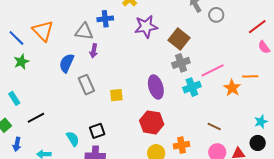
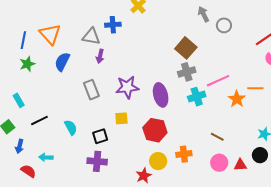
purple star: (146, 27) -> (127, 87), moved
blue line: (16, 38) -> (23, 40), turned 54
blue semicircle: (67, 63) -> (62, 62), moved
yellow square: (116, 95) -> (121, 118), moved
cyan semicircle: (73, 139) -> (71, 127), moved

